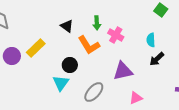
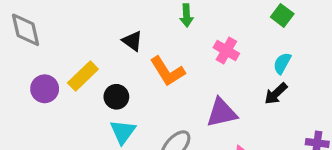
green arrow: (97, 23) -> (187, 15), moved
pink cross: (116, 35) -> (226, 51), moved
cyan semicircle: (151, 40) -> (282, 63), moved, turned 32
black circle: (70, 65) -> (116, 97), moved

